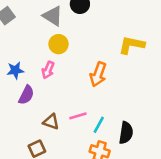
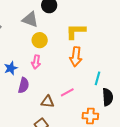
yellow L-shape: (132, 45) -> (76, 31), moved
cyan line: (99, 125) -> (97, 78), moved

